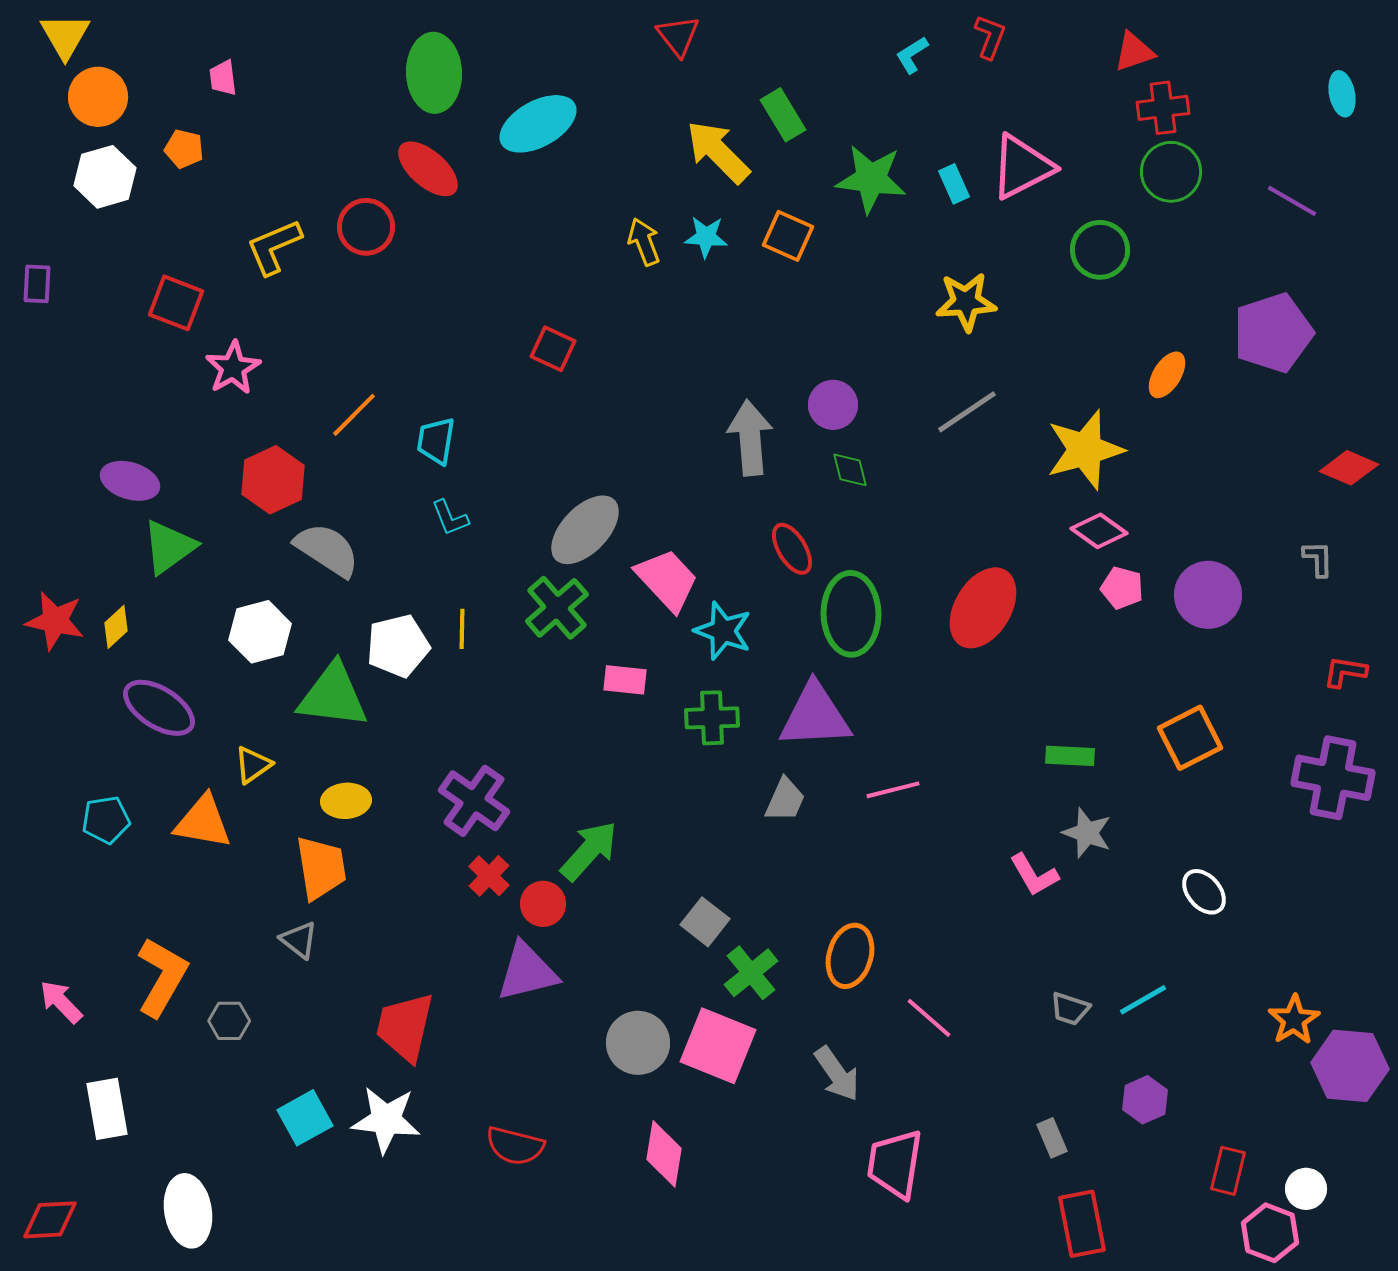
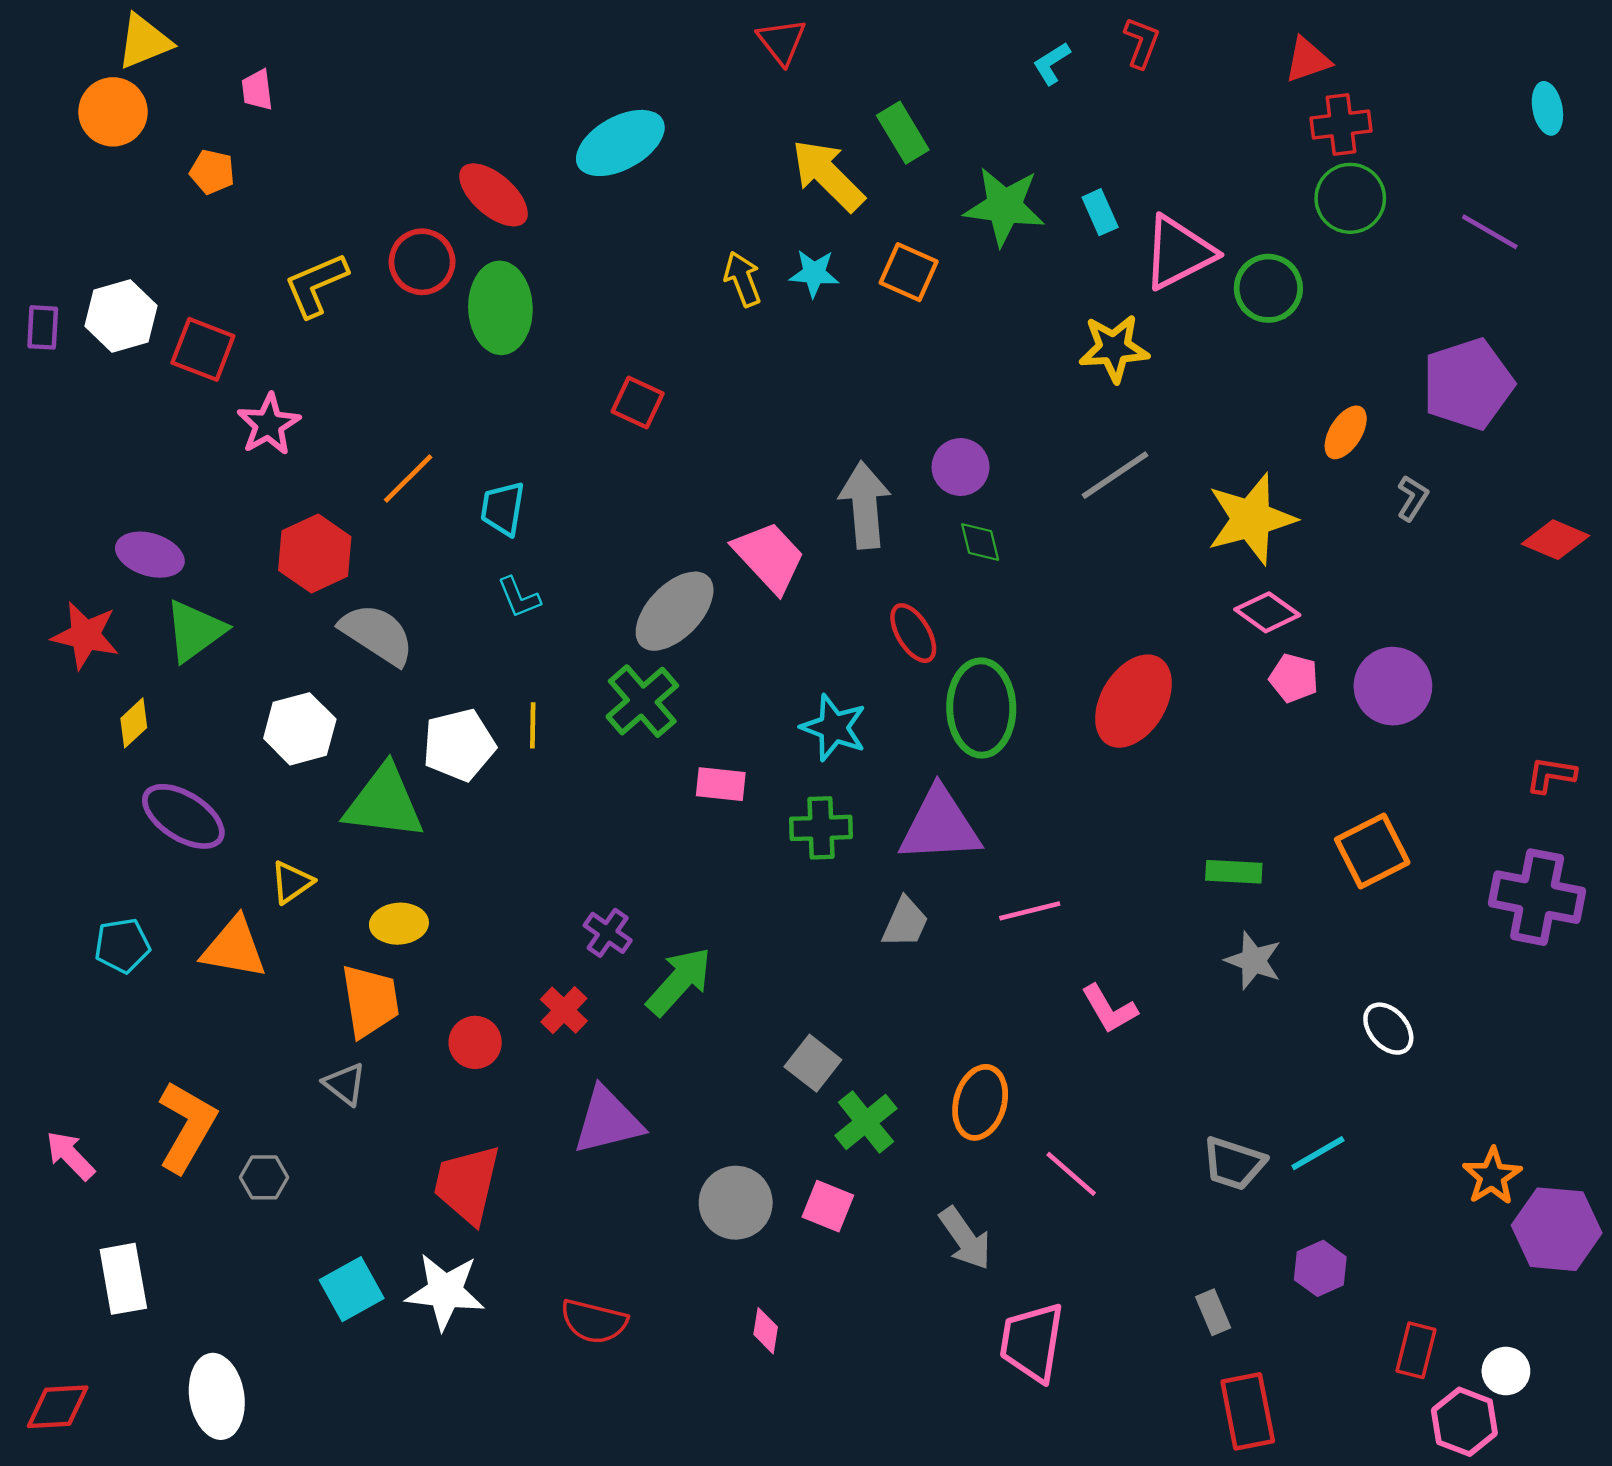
yellow triangle: (65, 36) -> (144, 42), moved, turned 38
green ellipse: (434, 73) -> (500, 308), moved
pink triangle: (1022, 167) -> (1178, 253), moved
white hexagon: (105, 177) -> (121, 316), moved
gray L-shape: (1318, 559) -> (1413, 498), moved, turned 33
pink trapezoid: (667, 580) -> (769, 557), moved
red star: (55, 621) -> (85, 635), moved
purple cross: (474, 801) -> (608, 933), moved, size x0.6
pink L-shape: (1034, 875) -> (1109, 1009), moved
red circle: (543, 904) -> (475, 1042), moved
gray trapezoid: (1070, 1009) -> (1234, 1163), size x1.4
pink square: (718, 1046) -> (828, 1206), size x0.6
pink diamond: (664, 1154) -> (766, 1331), size x0.6

